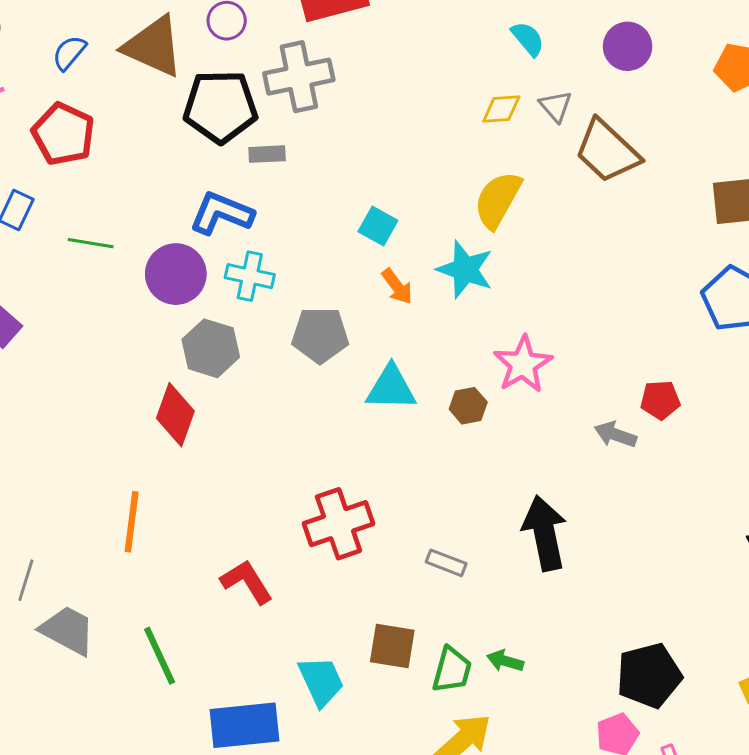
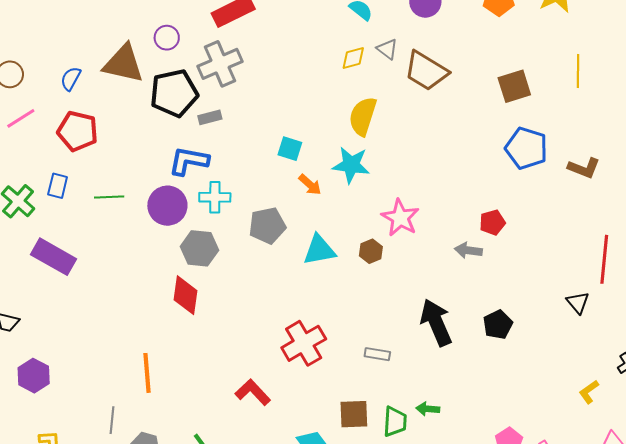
orange line: (132, 522) -> (147, 373), moved
black pentagon: (649, 676) -> (498, 325), moved, size x0.7

